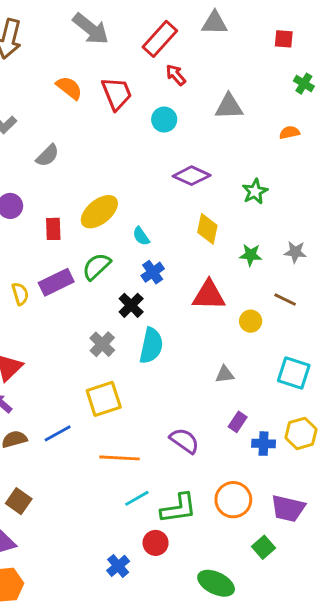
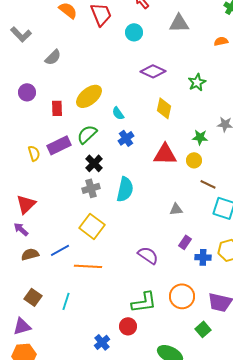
green star: (251, 255) -> (200, 137), moved
brown line: (285, 300) -> (208, 184), moved
black cross: (131, 305) -> (94, 163), moved
yellow circle: (251, 321) -> (194, 160), moved
gray cross: (102, 344) -> (91, 188), turned 30
yellow square: (104, 399) -> (92, 226), turned -35
orange line: (120, 458) -> (88, 266), moved
cyan line: (137, 498) -> (66, 301), moved, turned -42

